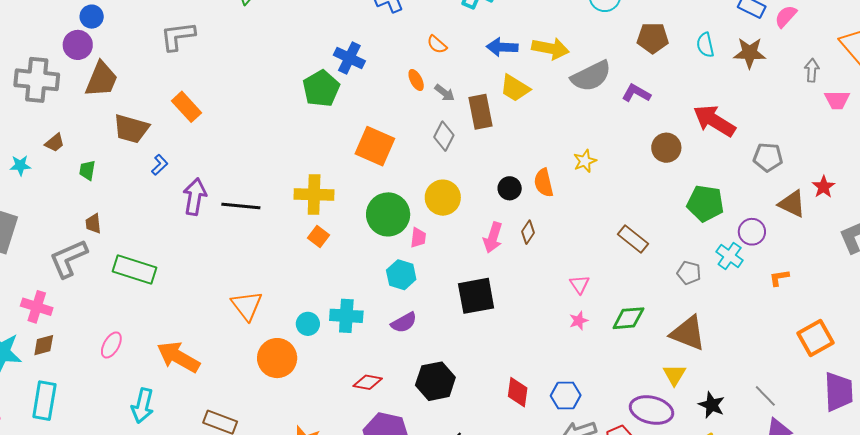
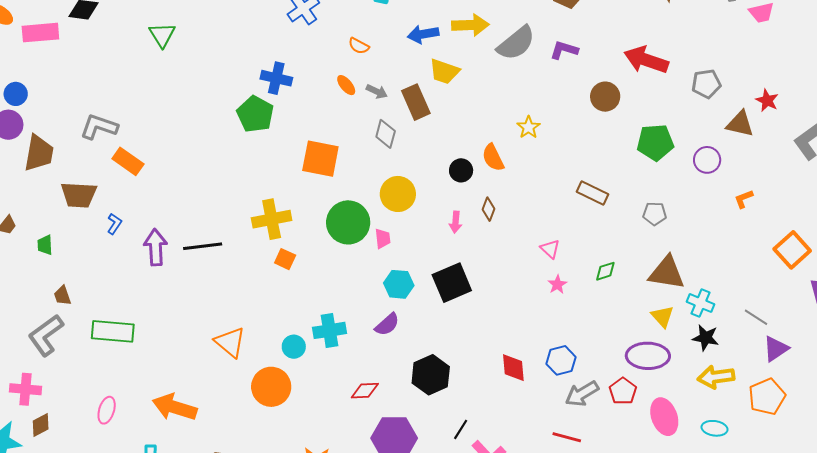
gray L-shape: (178, 36) -> (99, 127), moved, turned 39
pink arrow: (493, 238) -> (456, 222), size x0.7
cyan cross: (730, 256) -> (701, 303), moved
cyan hexagon: (401, 275) -> (399, 284), moved
green diamond: (628, 318) -> (605, 271), size x0.7

